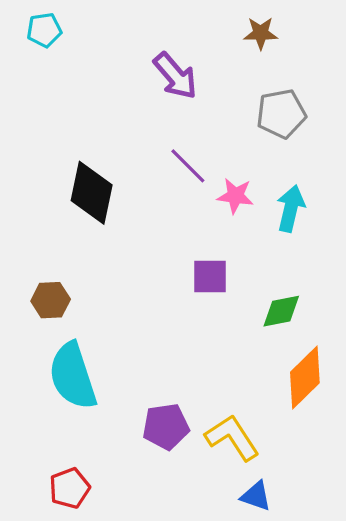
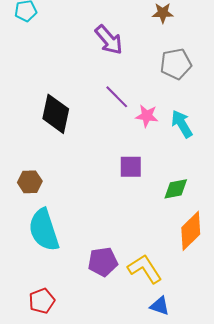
cyan arrow: (291, 208) -> (182, 124), turned -44

